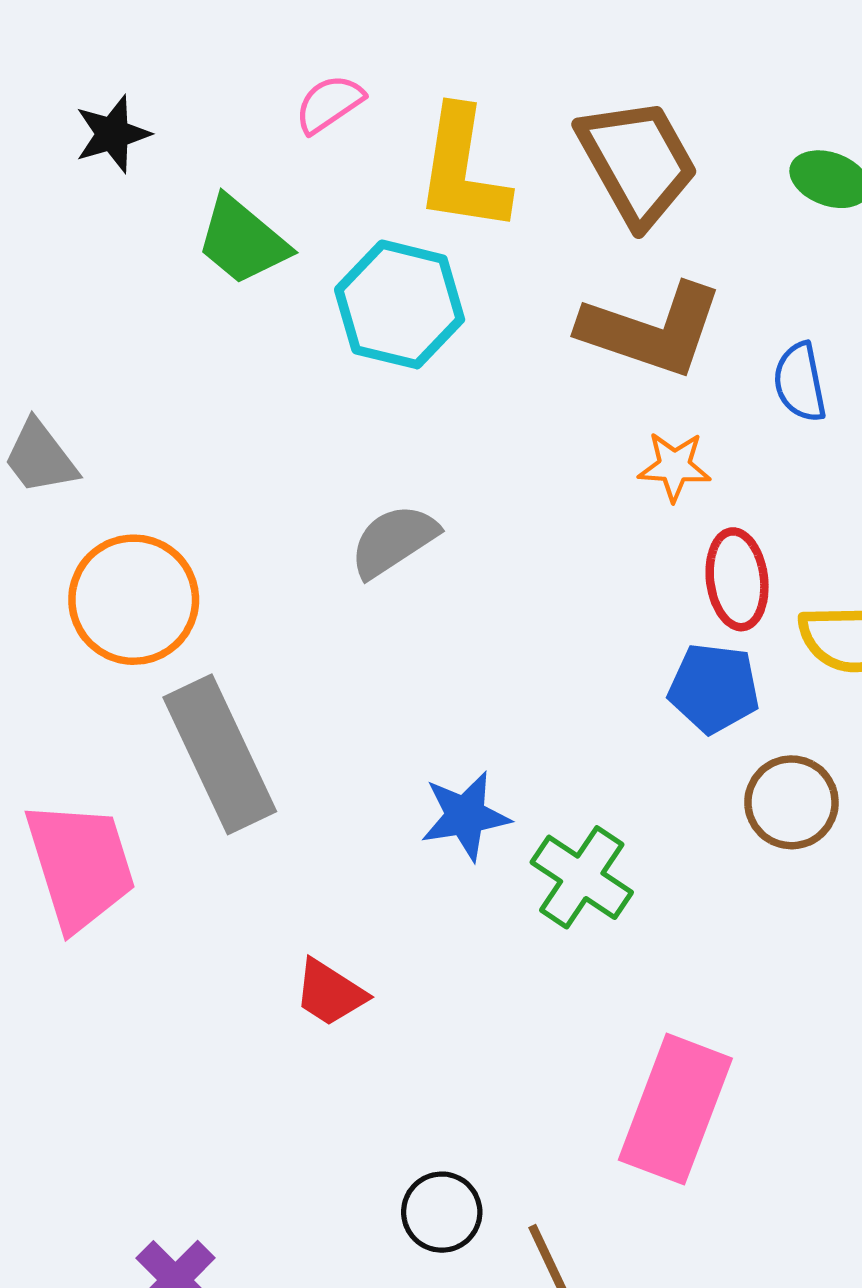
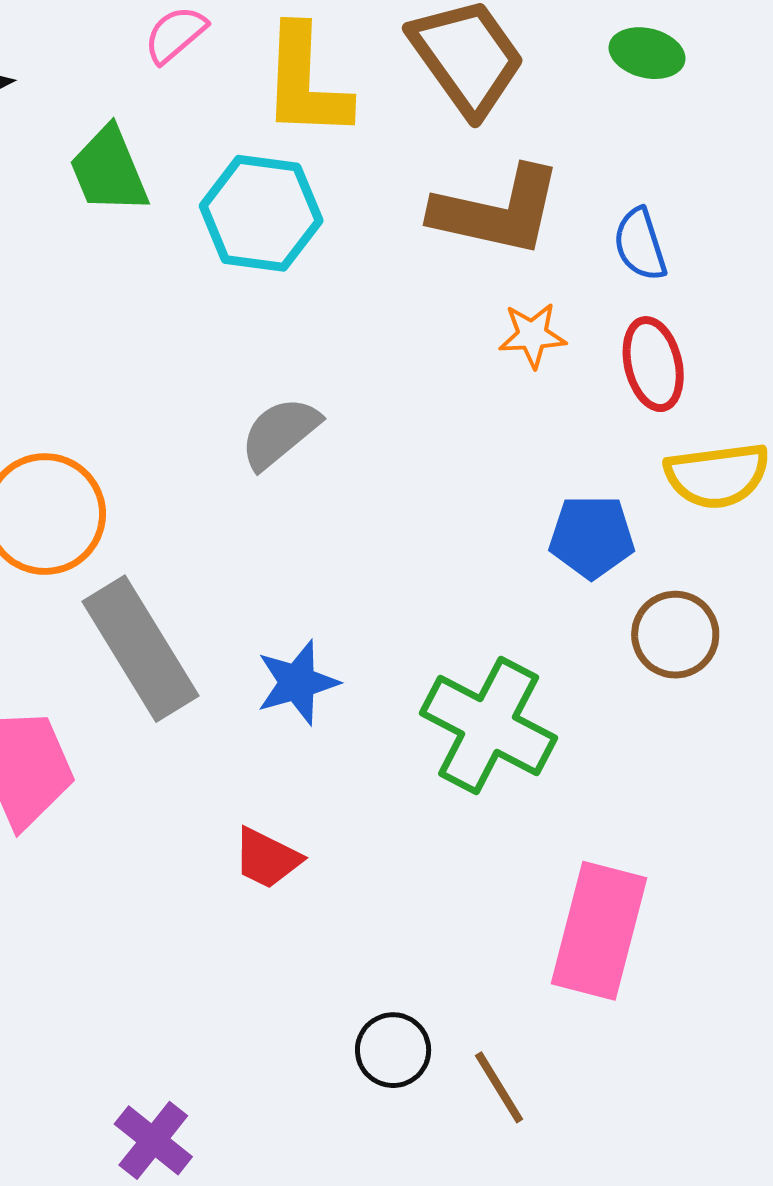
green trapezoid: (242, 241) -> (109, 170), turned 34
red ellipse: (737, 579) -> (653, 364), moved
blue star: (465, 816) -> (297, 682), moved
green cross: (582, 877) -> (489, 725), size x1.4

